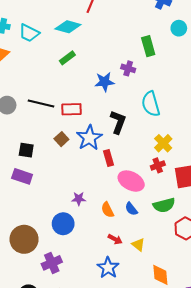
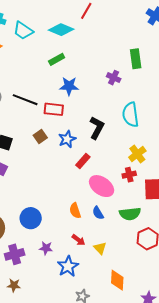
blue star: (104, 82) -> (69, 86), moved
blue star: (89, 138) -> (67, 139), size x0.7
red rectangle: (109, 158) -> (83, 161), turned 49
purple star: (79, 199) -> (46, 248), moved

